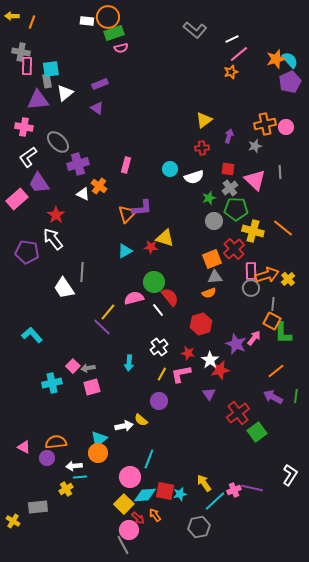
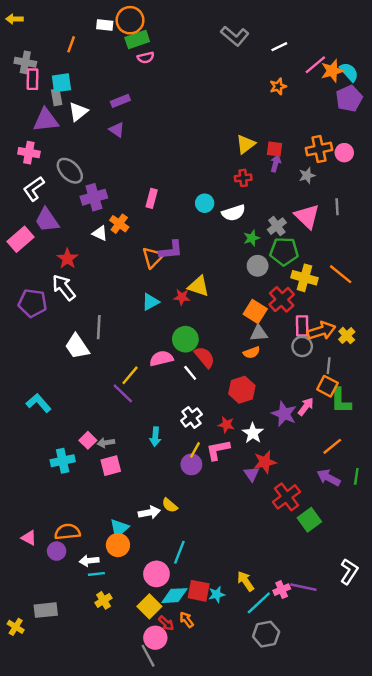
orange line: (32, 22) -> (71, 44), moved
pink line: (239, 54) -> (315, 65), moved
red square: (228, 169) -> (274, 149), moved
orange square: (212, 259) -> (255, 312), turned -36
red star: (220, 370) -> (265, 462), moved
purple circle: (159, 401) -> (191, 464), moved
yellow cross: (66, 489) -> (104, 600), moved
gray hexagon: (199, 527) -> (266, 634), moved

